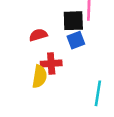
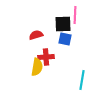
blue square: (76, 40) -> (65, 39), turned 32

